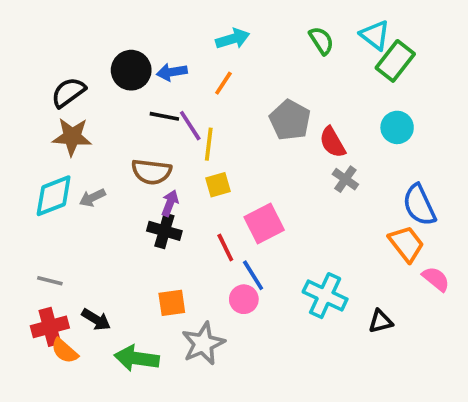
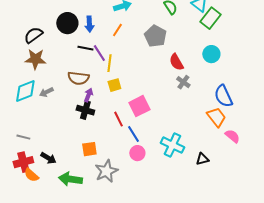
blue arrow: (172, 72) -> (89, 24), turned -84
gray pentagon: (290, 120) -> (155, 36), moved
pink circle: (244, 299) -> (137, 153), moved

